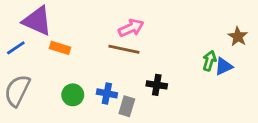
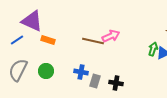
pink arrow: (131, 28) -> (111, 36), moved
black cross: (157, 85) -> (116, 83), moved
green circle: (73, 95) -> (46, 71), moved

